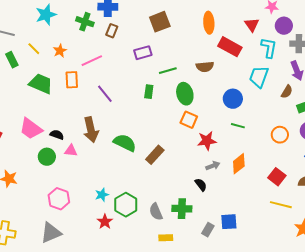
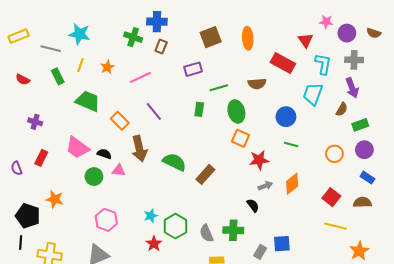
cyan star: (46, 15) -> (79, 34), moved, turned 30
orange ellipse: (209, 23) -> (248, 38), moved
purple circle: (284, 26) -> (347, 33), moved
yellow line: (34, 49) -> (81, 65), turned 64
orange rectangle: (72, 80) -> (120, 121), moved, turned -42

